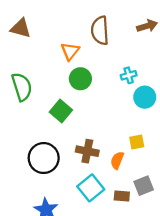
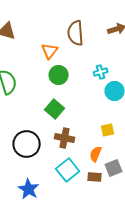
green square: (61, 111) -> (55, 109), moved
orange semicircle: (117, 160) -> (96, 154), moved

